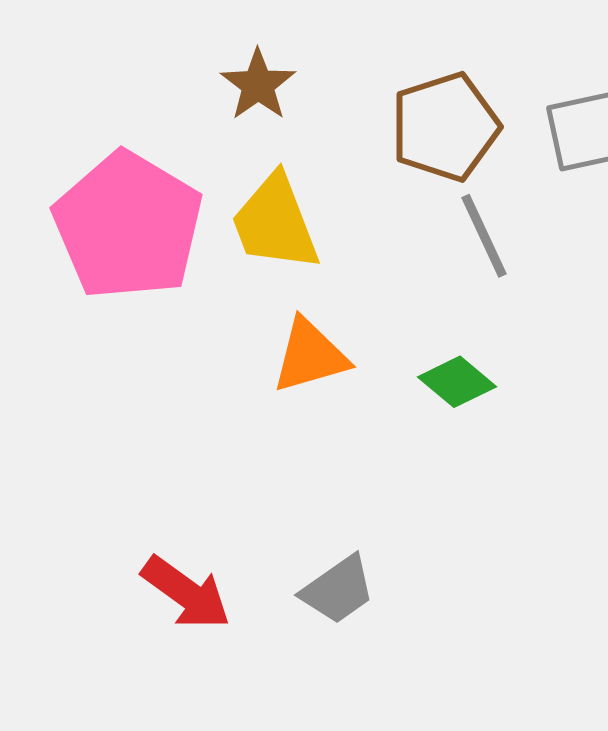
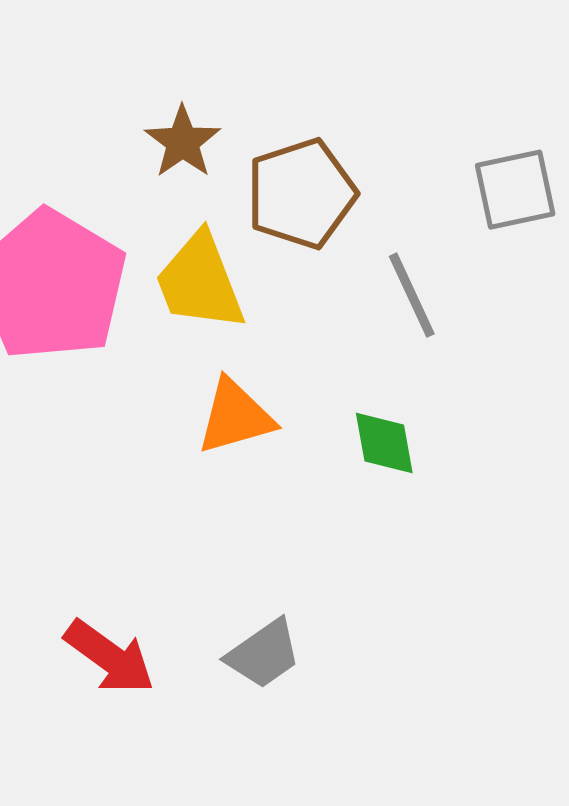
brown pentagon: (445, 127) -> (301, 194), moved
green diamond: (457, 382) -> (384, 443), turned 40

